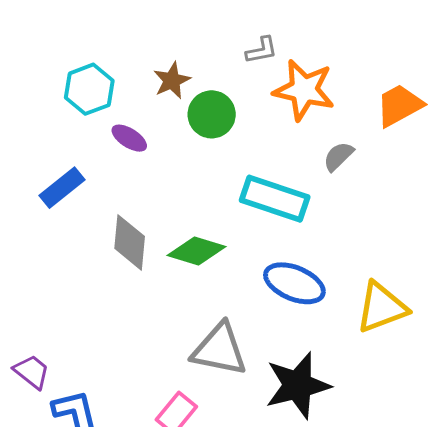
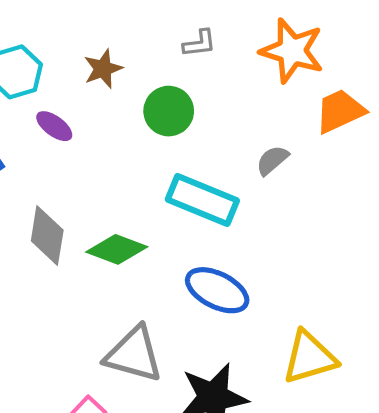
orange star: (304, 90) -> (292, 51), moved
green circle: (212, 114) -> (169, 111), moved
yellow triangle: (382, 307) -> (309, 357), moved

